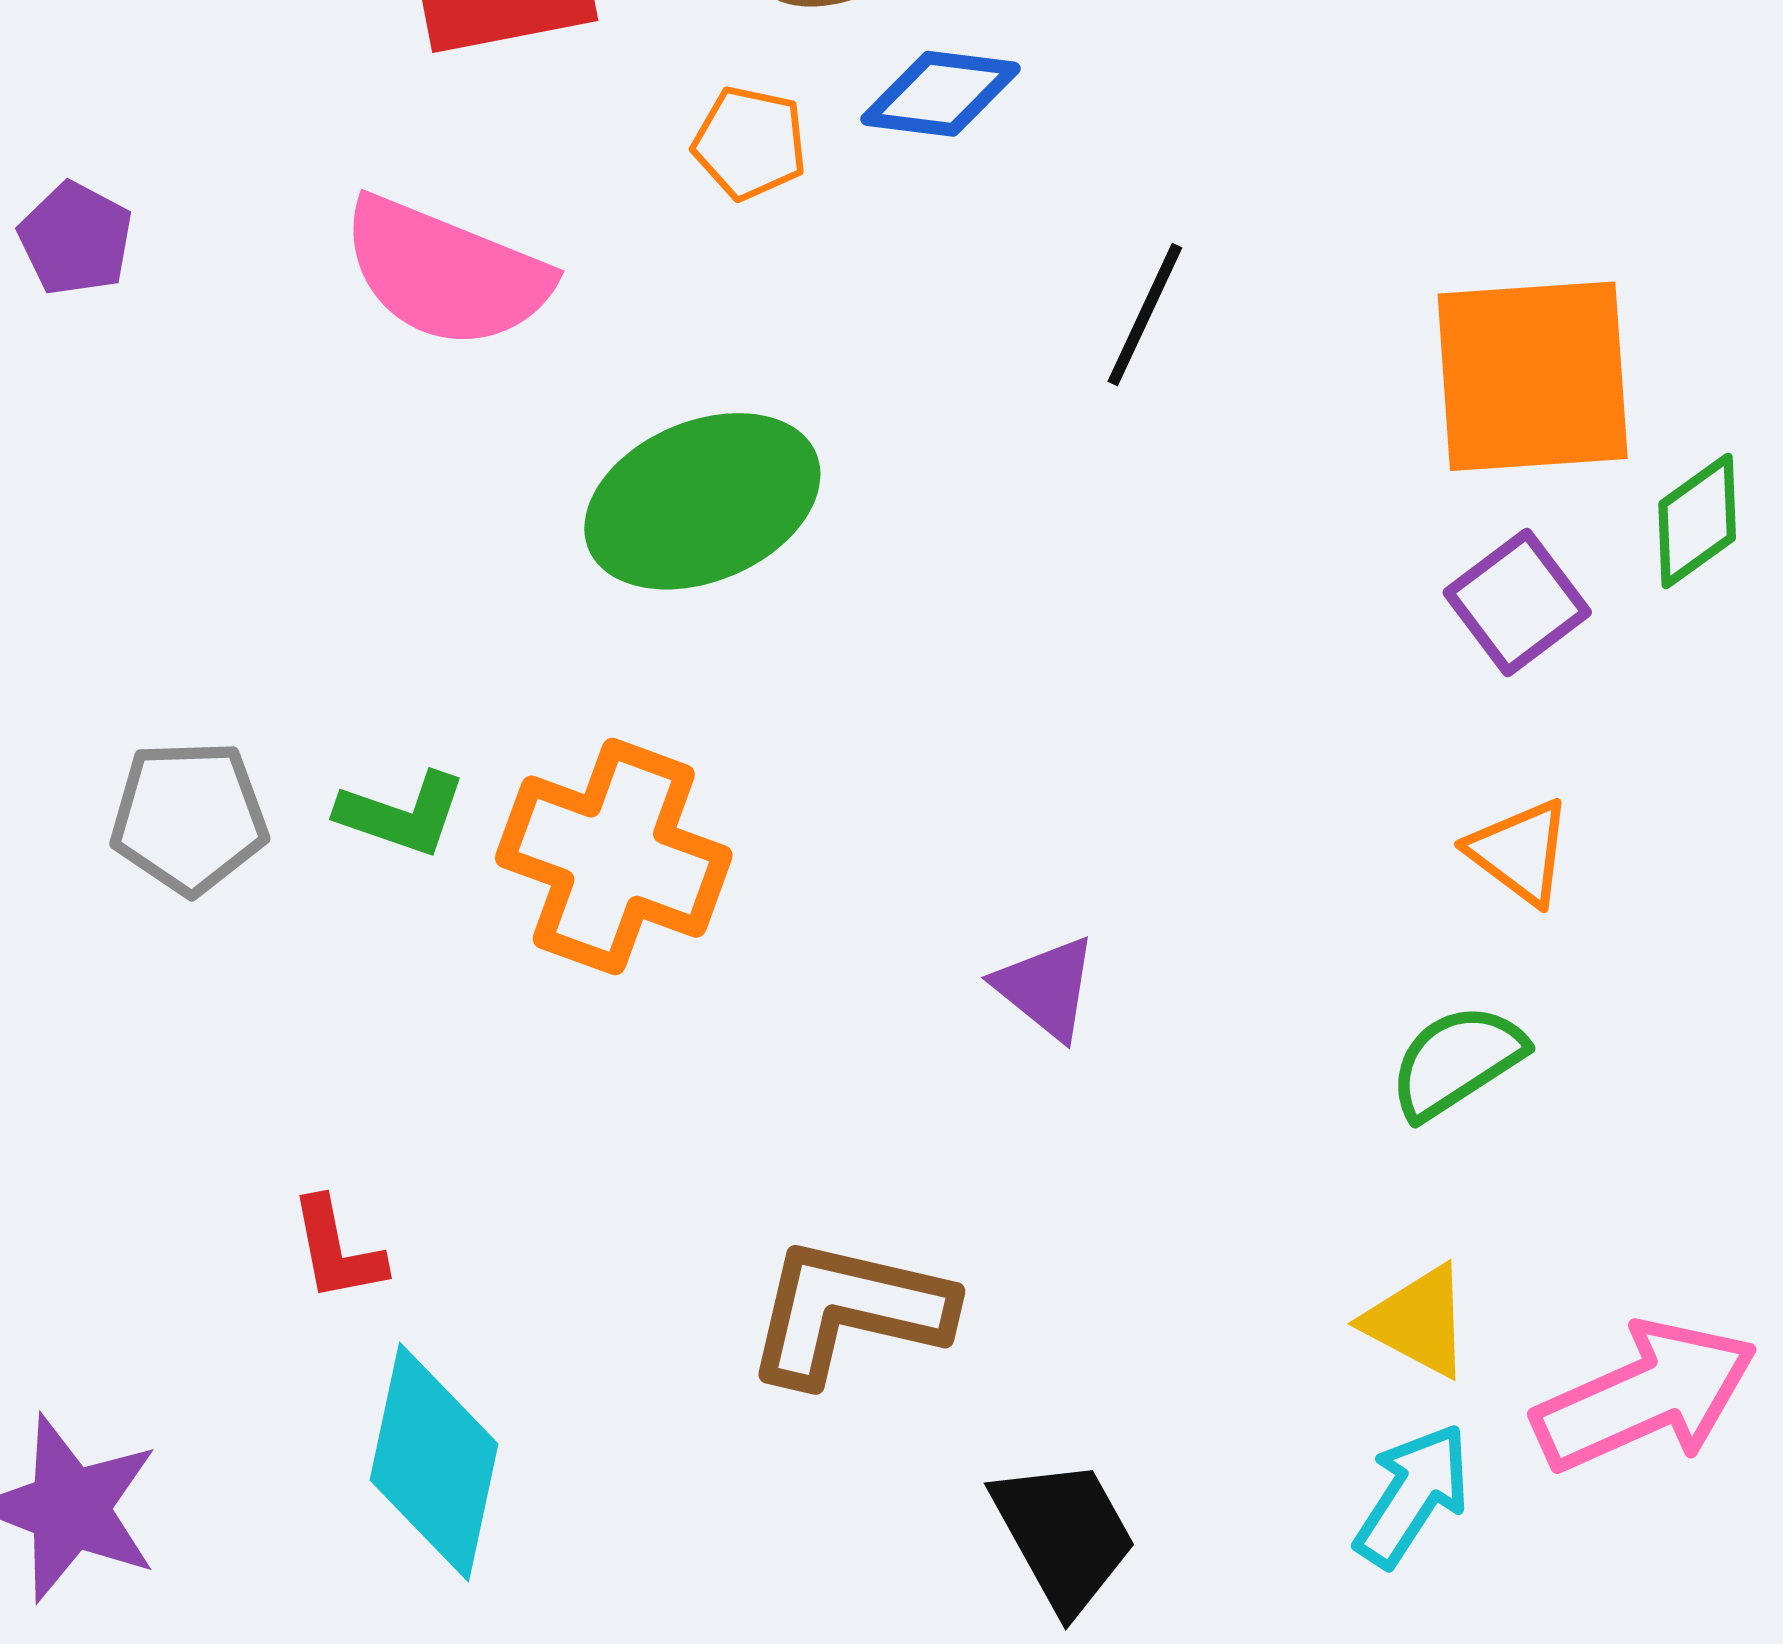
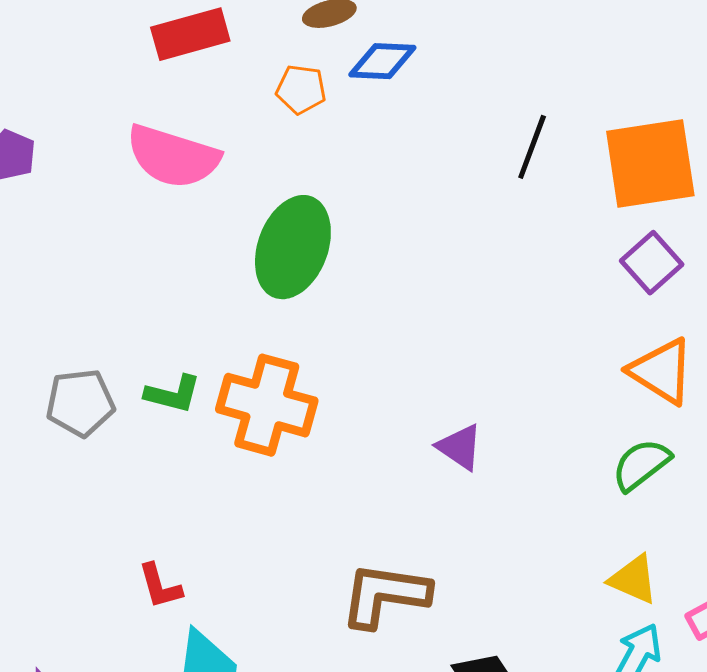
black line: (1145, 315) -> (532, 147), moved
green ellipse: (702, 501) -> (293, 247), turned -42
orange triangle: (1520, 852) -> (661, 371), size x1.4

